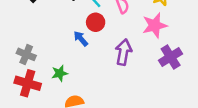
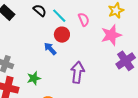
purple arrow: (123, 52) -> (77, 72), moved

